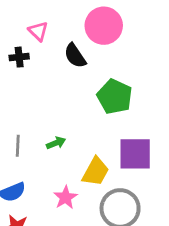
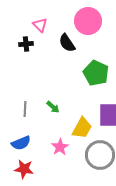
green arrow: (56, 143) -> (53, 107), turned 64

